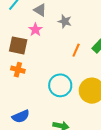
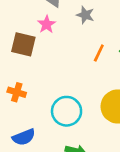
orange cross: (18, 70) -> (17, 92), moved
cyan circle: (60, 85) -> (67, 111), moved

